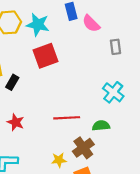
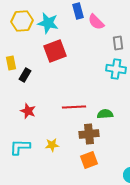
cyan cross: (113, 92) -> (116, 69), moved, turned -30
brown cross: (83, 148) -> (89, 134), turned 30
yellow star: (59, 160) -> (52, 145), moved

